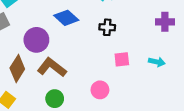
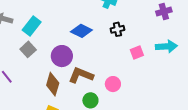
cyan arrow: (157, 62) -> (166, 46), size x1.5
pink circle: (100, 90) -> (113, 84), moved

